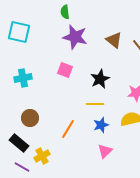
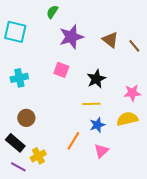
green semicircle: (65, 12) -> (52, 12), moved, turned 40
purple star: (75, 37) -> (71, 37), turned -30
orange line: (68, 129) -> (73, 141), moved

